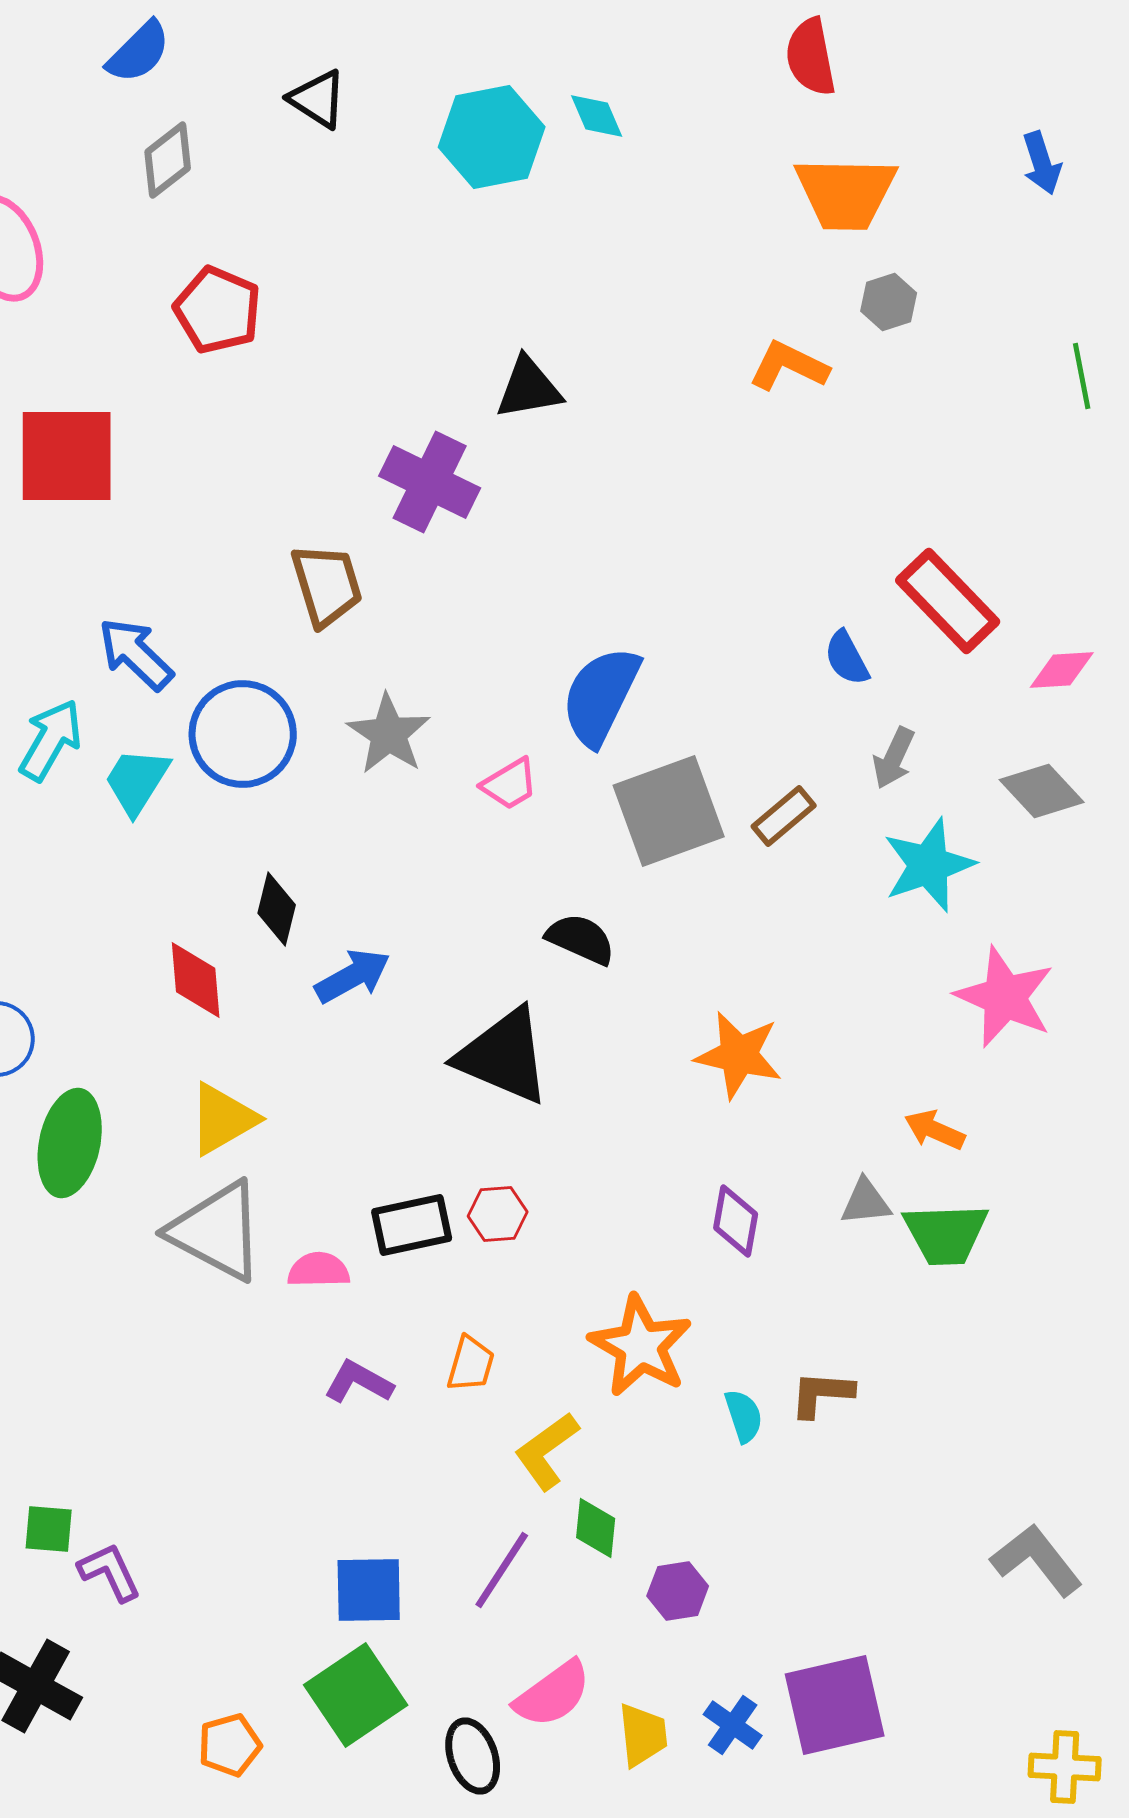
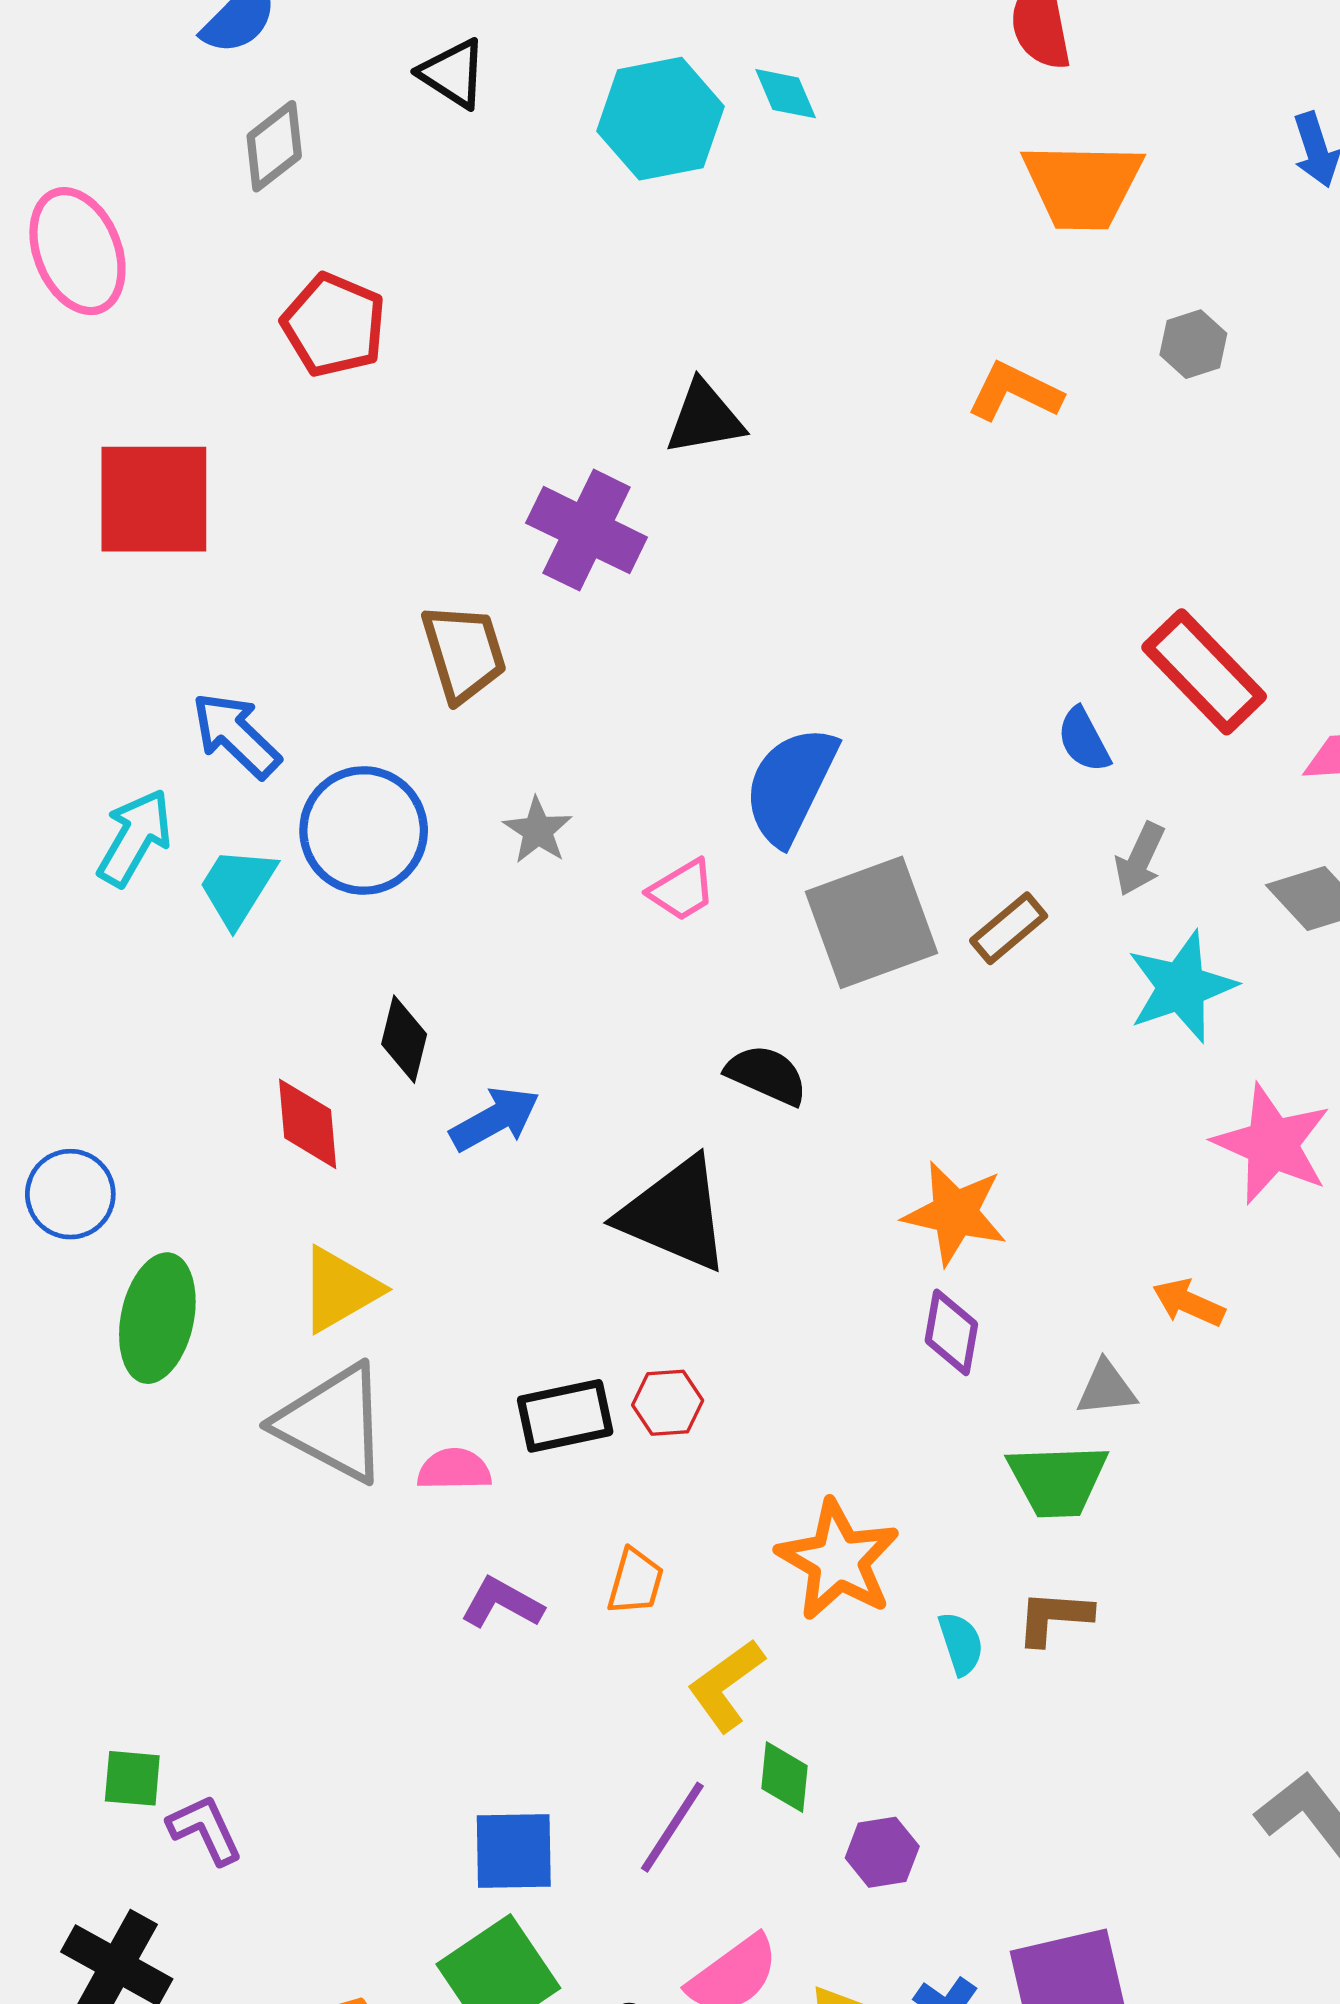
gray hexagon: (889, 302) -> (1193, 344), moved
gray star: (389, 734) -> (538, 830), size x0.7
purple diamond: (736, 1221) -> (951, 1332), moved
green trapezoid: (946, 1234) -> (1057, 1480), moved

